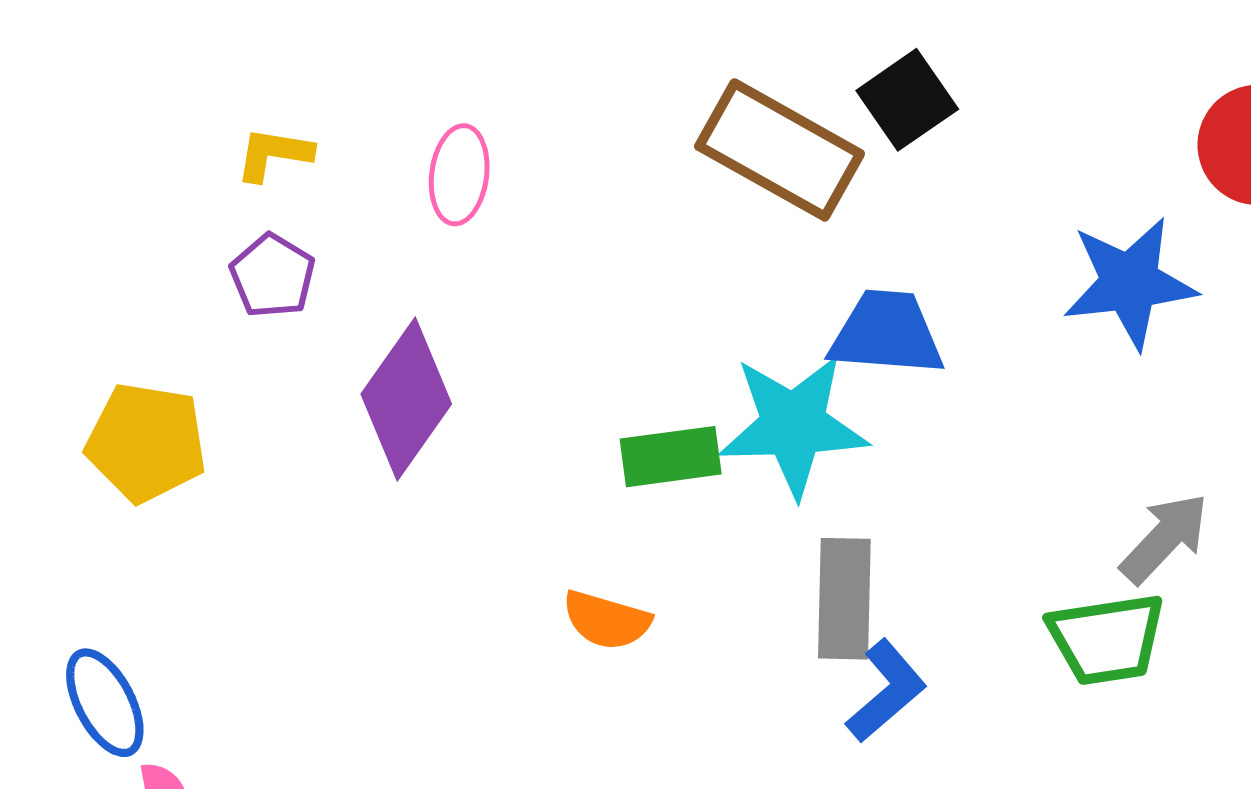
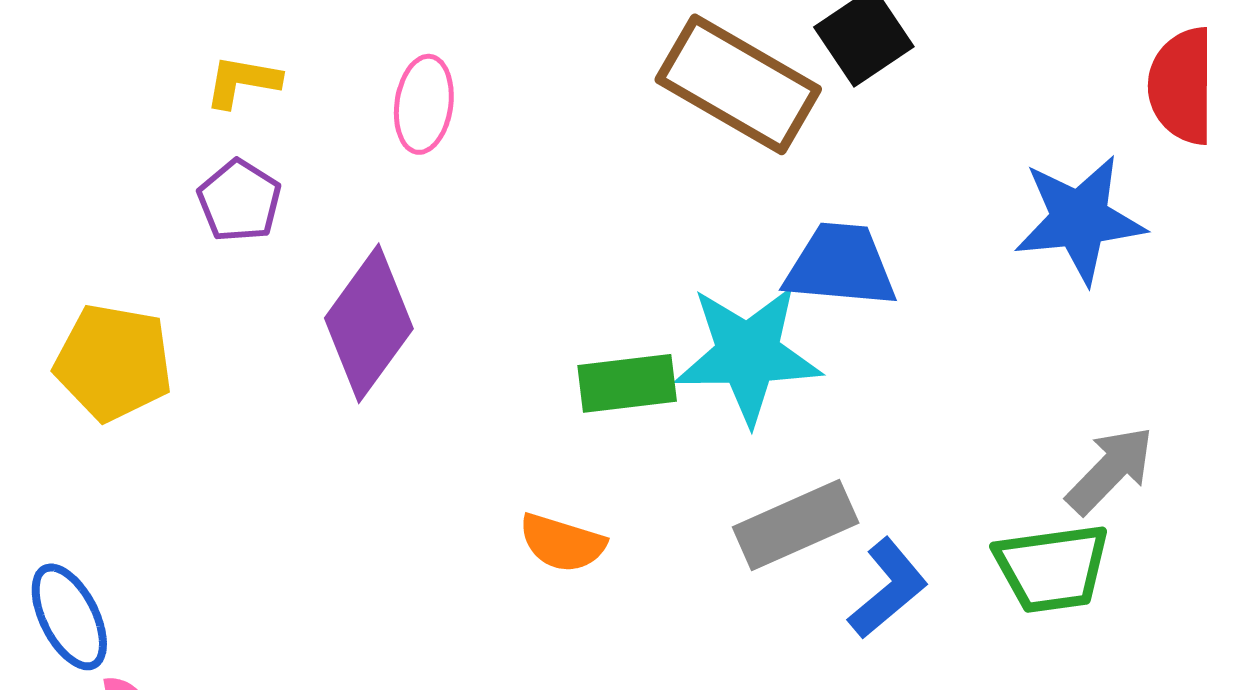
gray rectangle: (844, 599) -> (796, 525), turned 64
blue L-shape: (886, 691) -> (888, 588), moved

